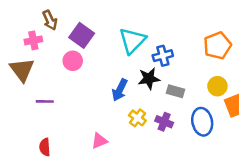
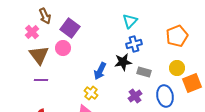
pink cross: (33, 40) -> (32, 32), turned -32
cyan triangle: (132, 40) -> (130, 21), moved, size x0.7
brown triangle: (22, 70) -> (39, 55), moved
yellow cross: (137, 118) -> (91, 93), moved
purple cross: (164, 122) -> (135, 96), turned 32

